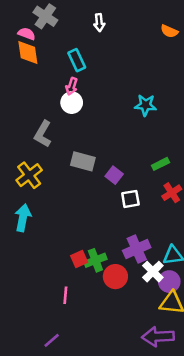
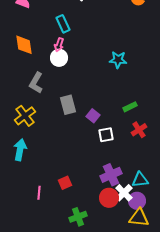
orange diamond: (28, 53) -> (24, 45), moved
gray rectangle: (83, 161) -> (68, 105), turned 60
green cross: (95, 260) -> (78, 217), moved
red circle: (115, 277) -> (109, 198), moved
pink line: (65, 295) -> (39, 193), moved

